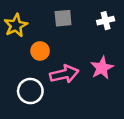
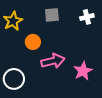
pink star: (102, 68) -> (83, 71), moved
white circle: (30, 91) -> (14, 79), moved

